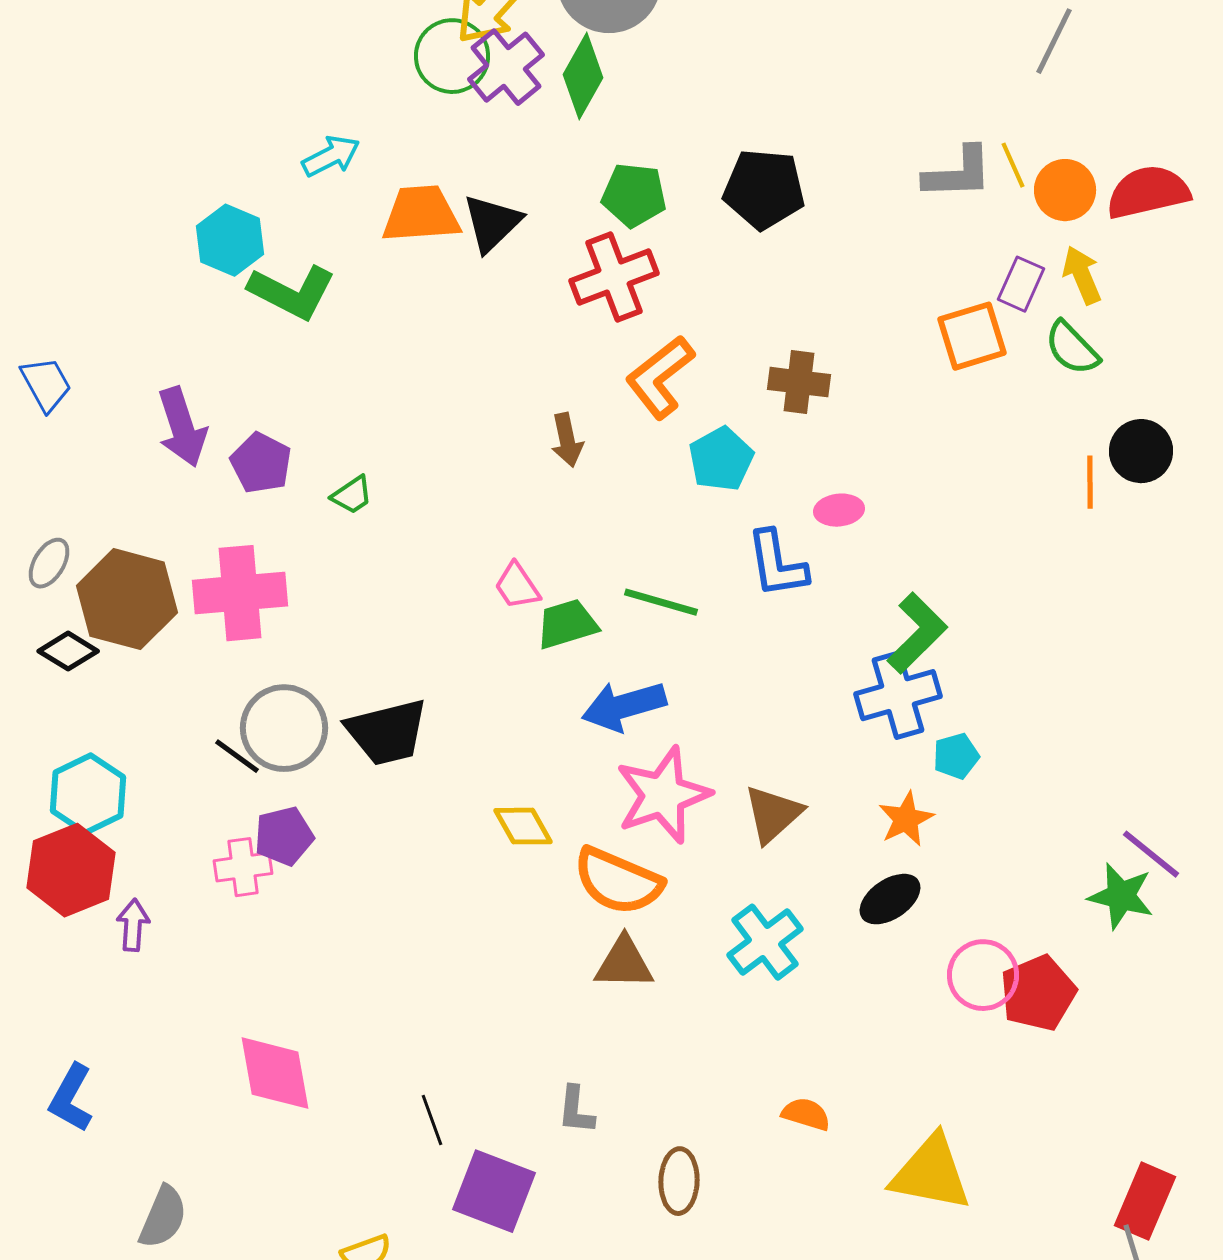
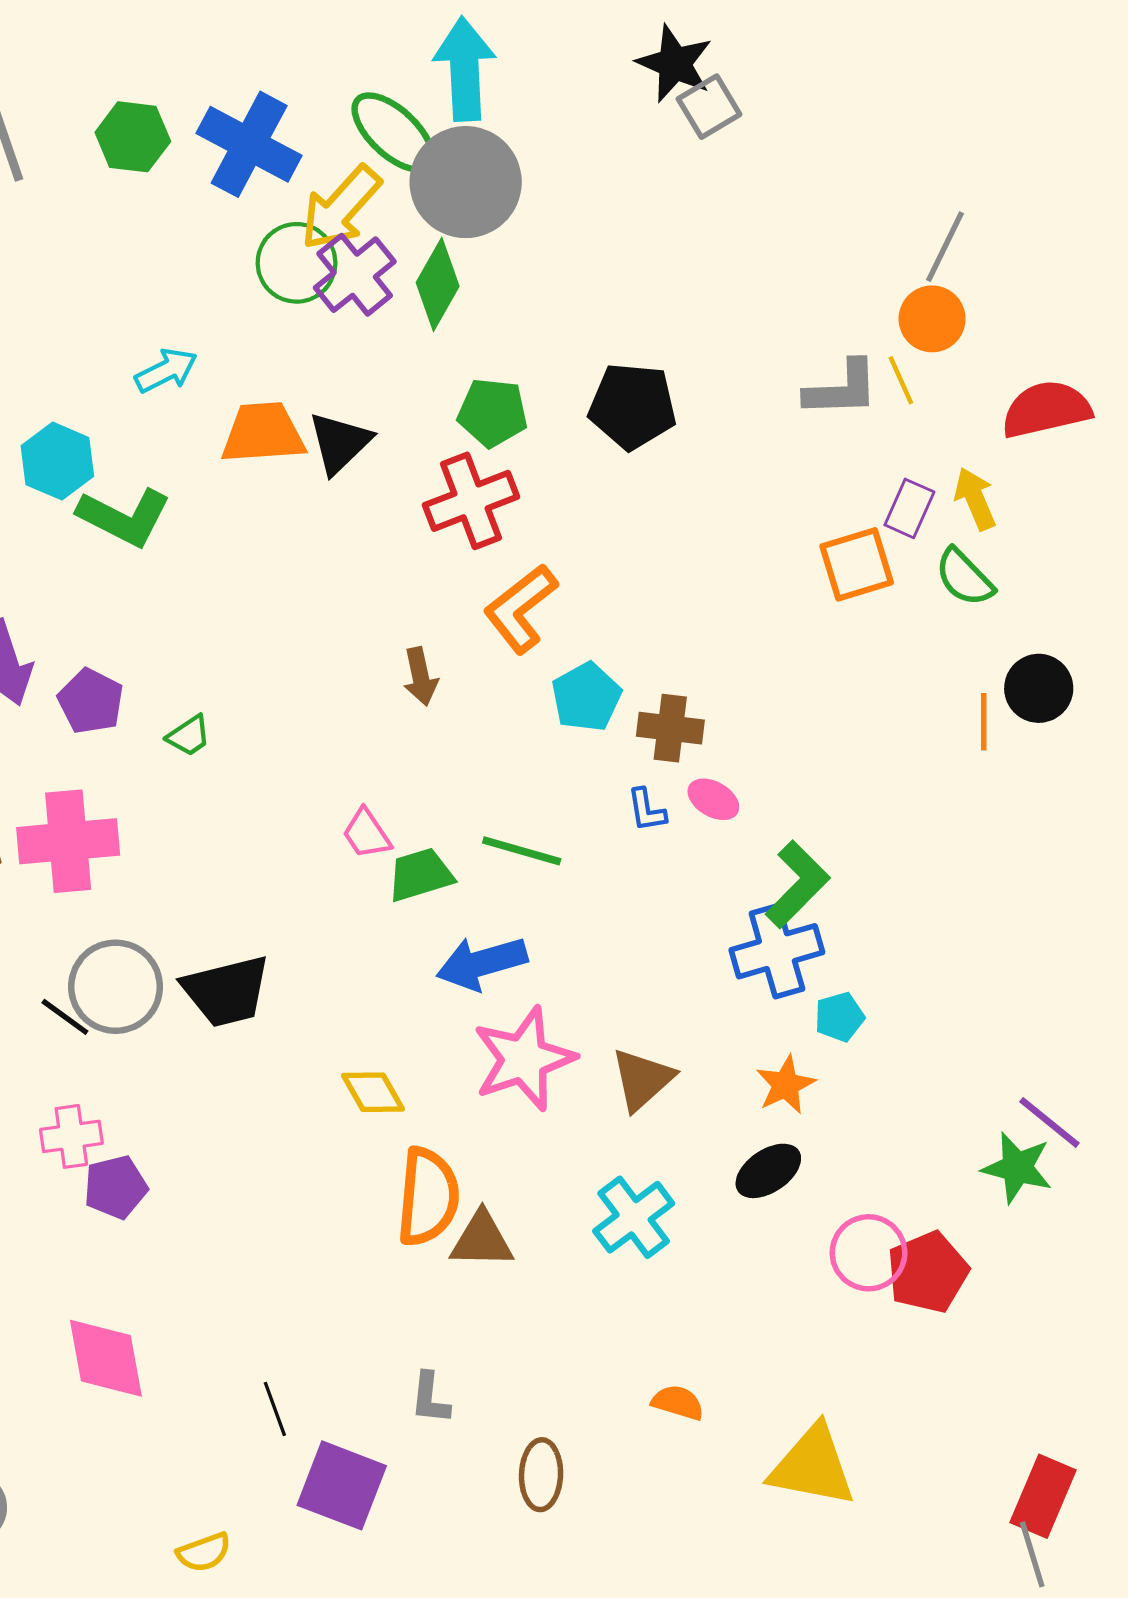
orange circle: (1065, 190) -> (932, 319), moved
brown cross: (799, 382) -> (670, 728), moved
pink ellipse: (839, 510) -> (713, 799), moved, turned 36
blue L-shape: (777, 564) -> (647, 810), size x0.6
purple pentagon: (284, 836) -> (116, 1187), moved
orange semicircle: (618, 881) -> (428, 1197), moved, turned -108

